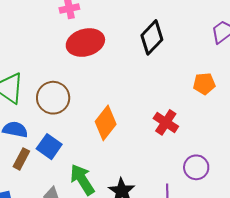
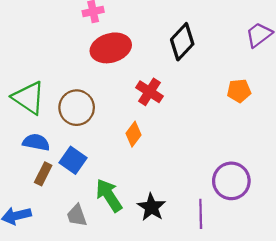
red cross: (166, 122) -> (150, 92), moved
orange diamond: (106, 123) -> (133, 134), size x0.7
purple circle: (196, 167) -> (231, 181), size x1.4

